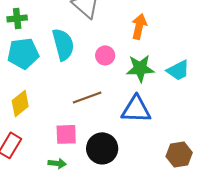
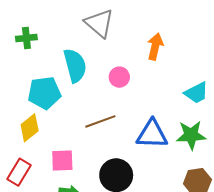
cyan pentagon: (23, 53) -> (44, 93), moved
green star: (140, 68) -> (191, 135), moved
pink square: (66, 134) -> (62, 160), moved

